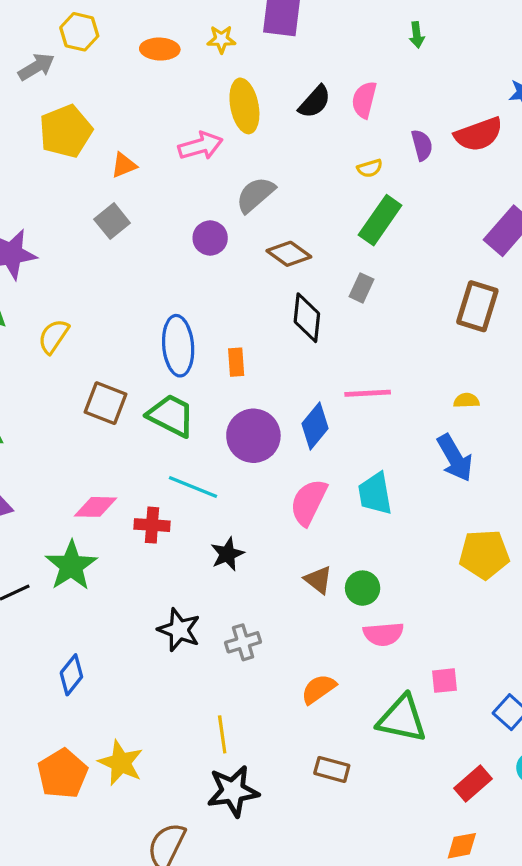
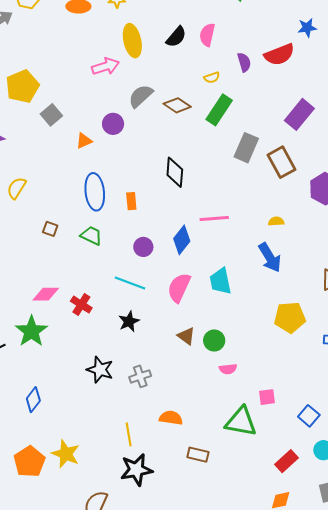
yellow pentagon: (66, 131) -> (22, 86), moved
orange triangle: (124, 165) -> (84, 141), moved
brown diamond: (289, 254) -> (177, 105), moved
gray rectangle: (361, 288) -> (246, 148), moved, size x1.6
brown rectangle: (477, 306) -> (281, 162), turned -44
brown square: (105, 403) -> (50, 229), size x0.6
green trapezoid: (171, 416) -> (91, 236), size x0.7
purple circle: (253, 436) -> (143, 247), size x0.6
cyan line: (193, 487) -> (130, 283), moved
red cross: (152, 525) -> (81, 305), turned 30
pink semicircle: (383, 634) -> (228, 369), size x0.7
orange semicircle: (319, 689) -> (171, 418), moved, turned 45

